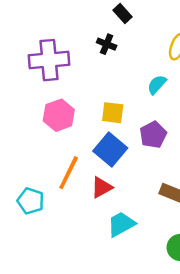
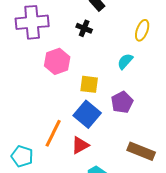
purple cross: (49, 60) -> (32, 22), moved
pink hexagon: (59, 115) -> (57, 61), moved

